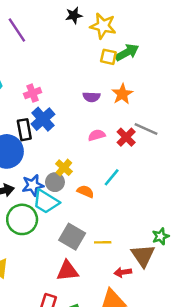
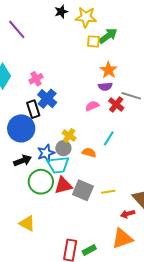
purple semicircle: (91, 97) -> (105, 86), moved
cyan trapezoid: (46, 202) -> (58, 165), turned -30
red triangle: (68, 271) -> (63, 185), moved

